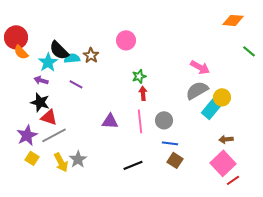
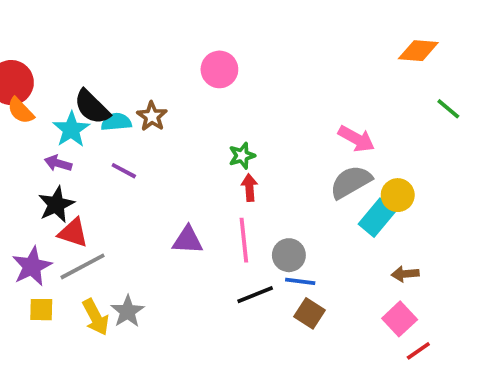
pink circle: (126, 40) -> (219, 69), moved
black star: (40, 102) -> (56, 204), turned 30
gray circle: (164, 120) -> (289, 255), moved
yellow square: (32, 158) -> (41, 310), turned -32
pink square: (223, 163) -> (400, 319), size x0.7
black line: (133, 165) -> (255, 295), moved

